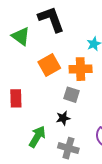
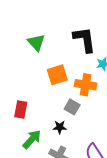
black L-shape: (51, 19) -> (85, 40), moved
red rectangle: (16, 98) -> (21, 110), moved

